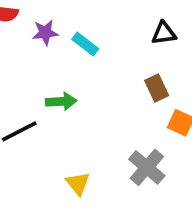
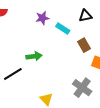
purple star: (45, 33) -> (42, 18), moved
cyan rectangle: (85, 44) -> (63, 29), moved

